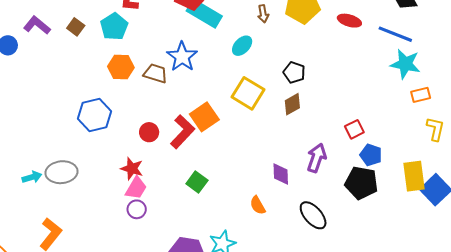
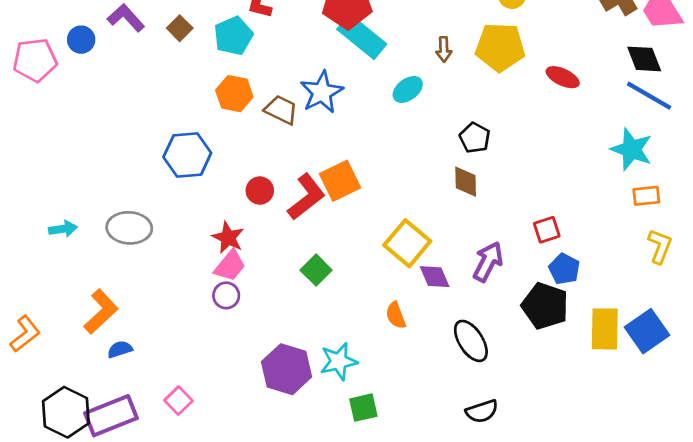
blue line: (395, 34) -> (649, 96), moved
yellow square: (248, 93) -> (407, 243), moved
brown diamond: (292, 104) -> (466, 182), turned -70
purple diamond: (281, 174) -> (435, 277), turned -30
yellow rectangle: (414, 176) -> (605, 329), moved
cyan arrow: (32, 177) -> (63, 229), moved

